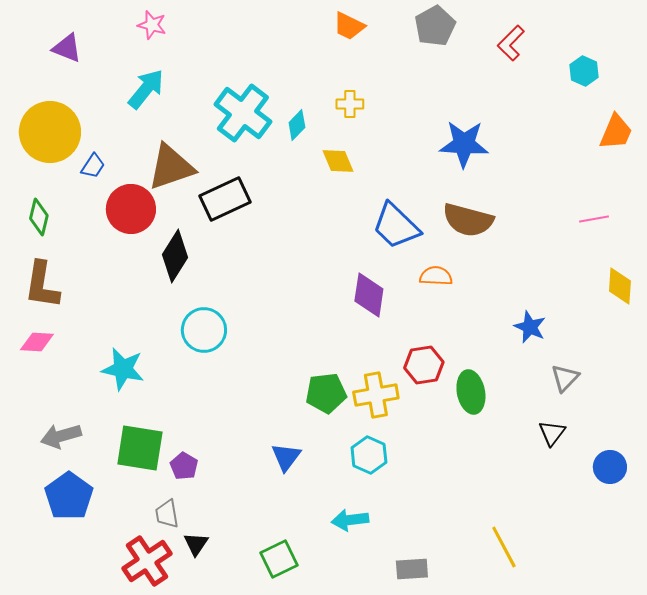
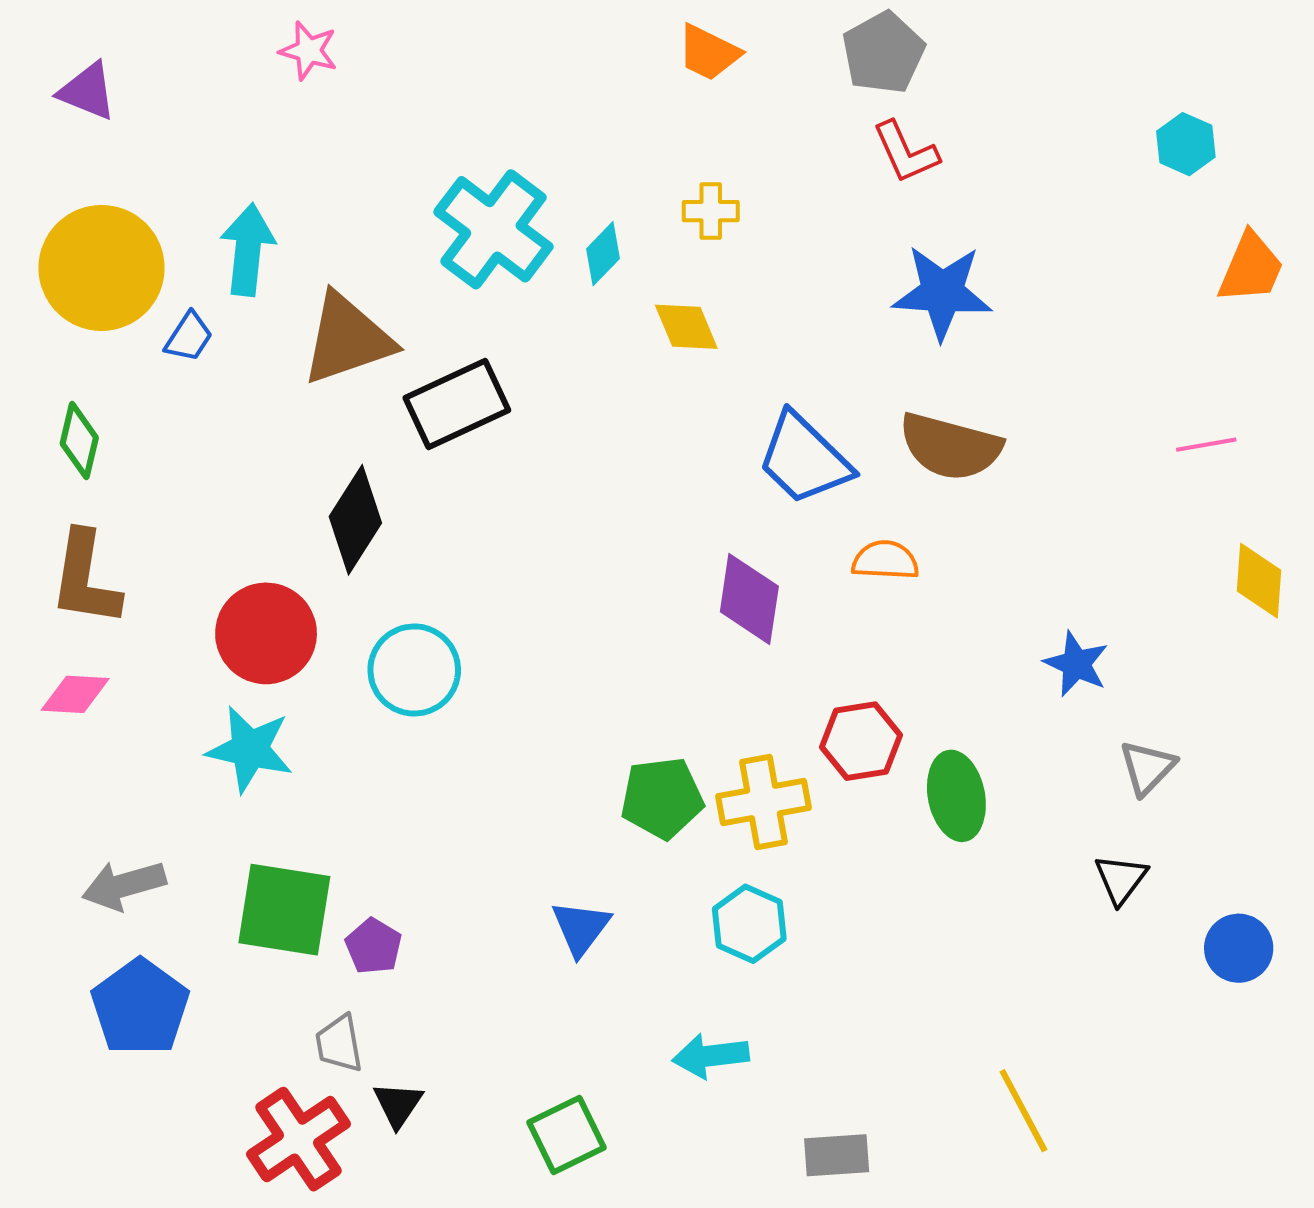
red L-shape: (511, 43) -> (906, 152), moved, turned -69
purple triangle: (67, 48) -> (87, 91), moved
cyan arrow: (146, 89) -> (248, 250), moved, turned -33
red circle: (131, 209) -> (266, 633), moved

